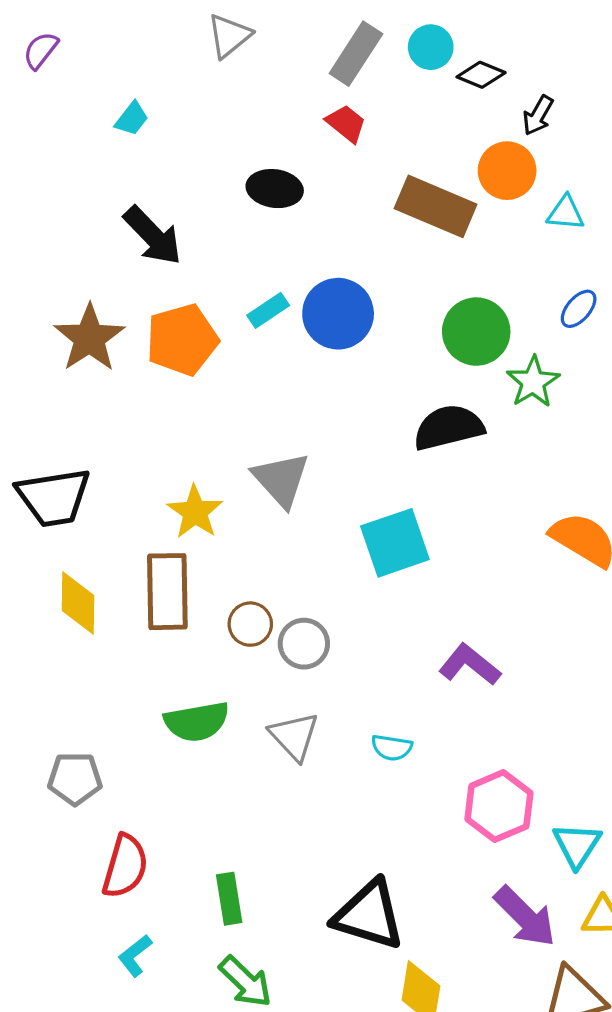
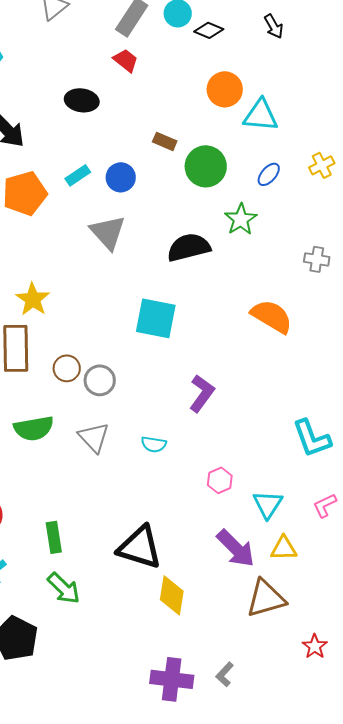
black arrow: (538, 115) -> (274, 26), moved, turned -60
brown rectangle: (436, 206) -> (165, 141), moved, size x0.5
cyan triangle: (566, 213) -> (261, 115), size x1.5
blue circle: (338, 314) -> (121, 177), size x0.7
green circle: (476, 332) -> (206, 166), moved
gray triangle: (281, 479) -> (108, 232), moved
cyan square: (395, 543) -> (156, 318), turned 30
purple L-shape: (470, 665) -> (202, 393), turned 87
pink hexagon: (499, 806) -> (220, 480), size x0.6

